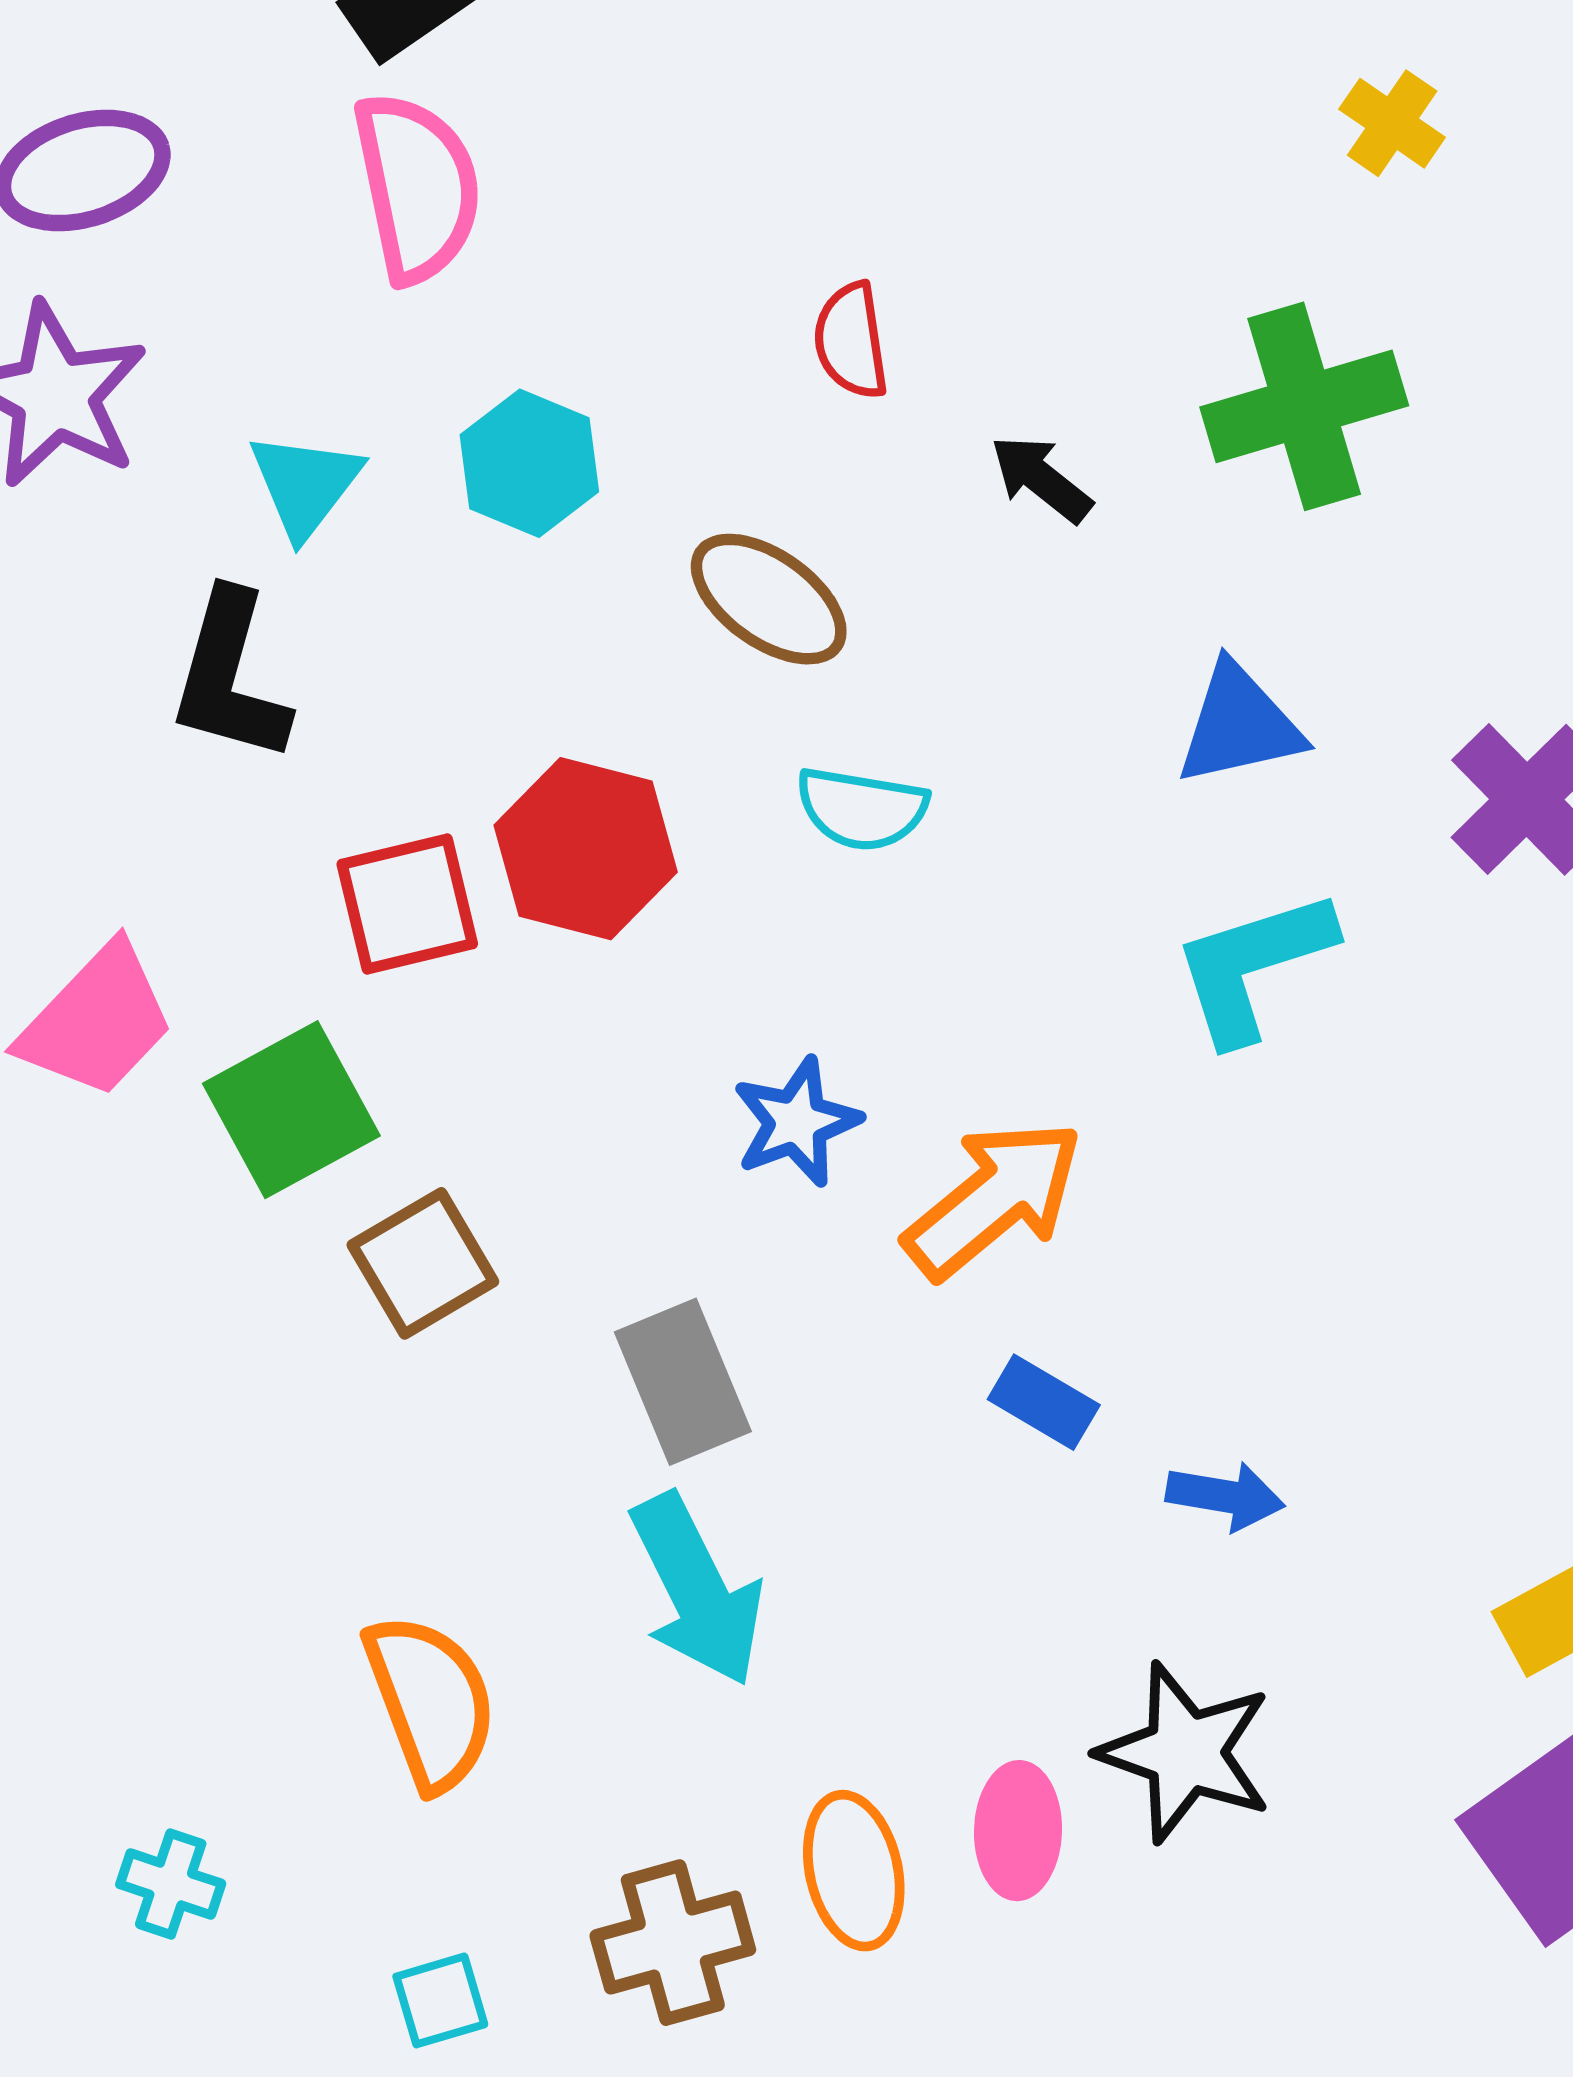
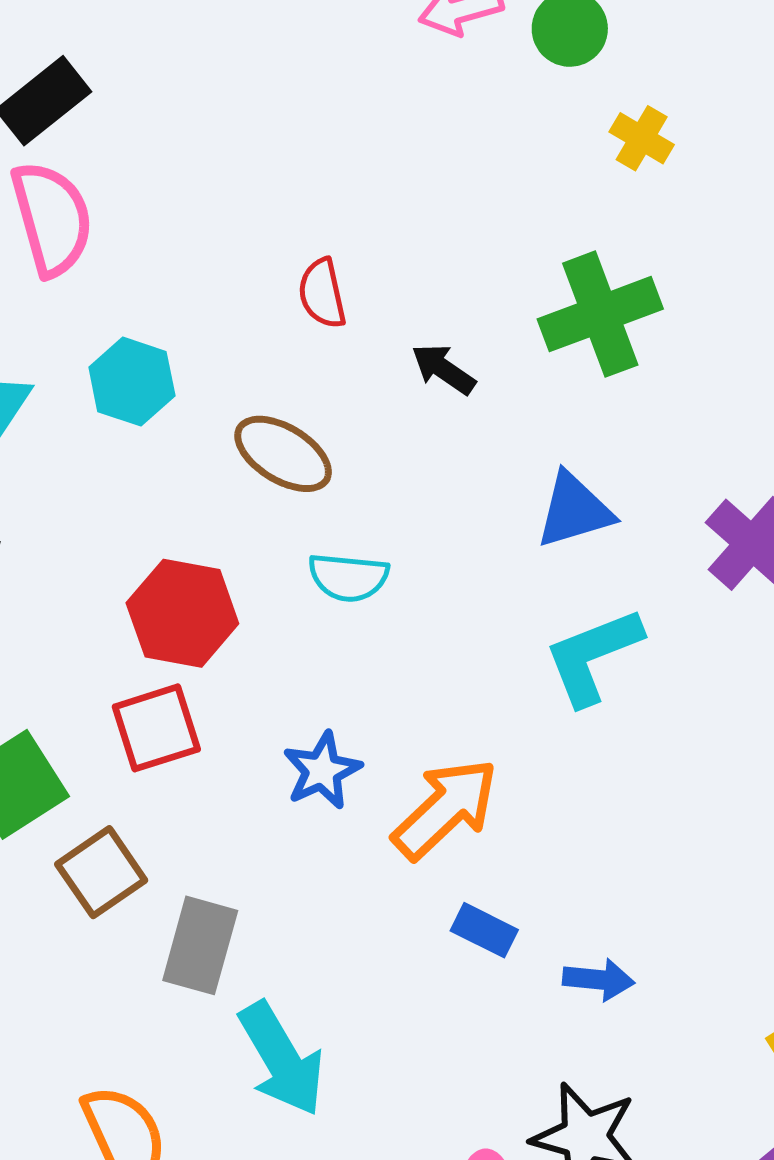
red square: (407, 904) -> (156, 728), moved
gray rectangle: (683, 1382) -> (200, 945), moved, turned 42

